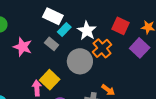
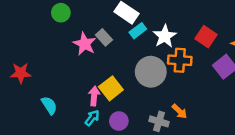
gray rectangle: (52, 44) -> (104, 37), moved
orange cross: (102, 48) -> (180, 60), turned 36

